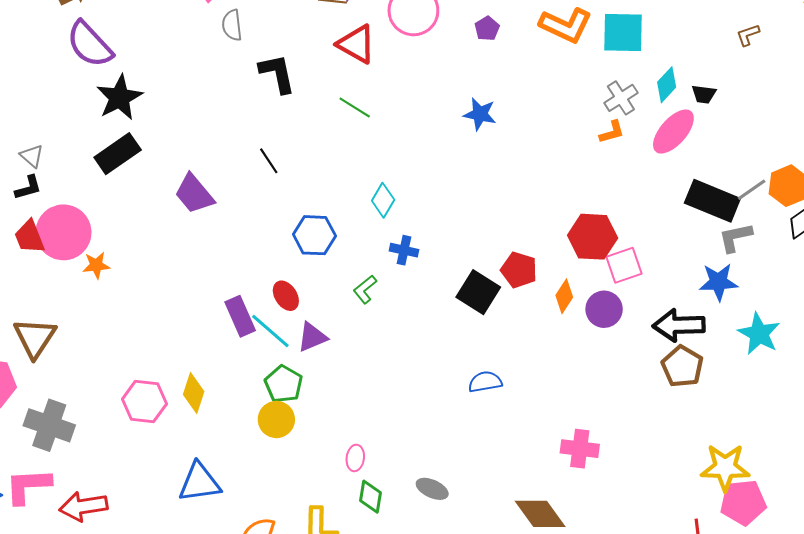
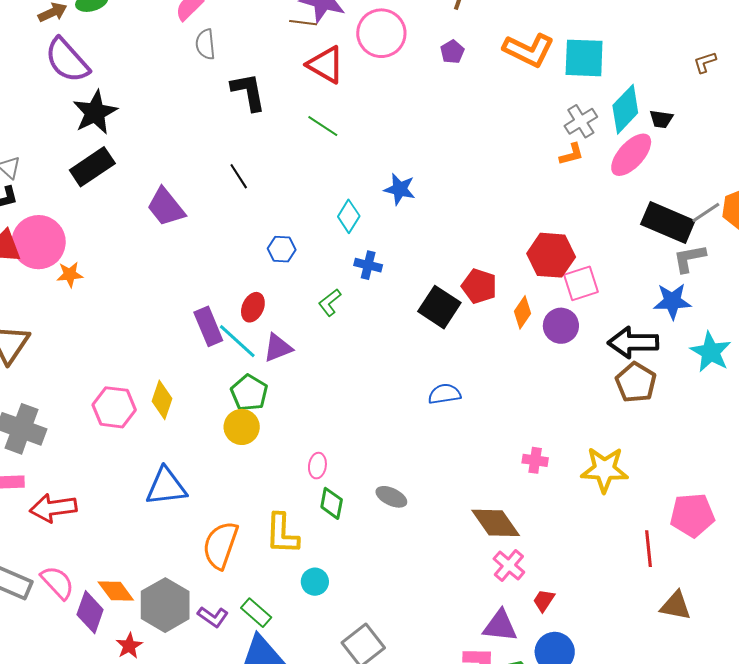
cyan diamond: (667, 85) -> (625, 109), size x1.4
blue star: (480, 114) -> (400, 189), moved
blue hexagon: (314, 235) -> (282, 249), size x0.7
red ellipse: (286, 296) -> (253, 307), turned 56
pink cross: (580, 449) -> (535, 460), size x0.7
yellow star: (725, 467) -> (604, 470), moved

